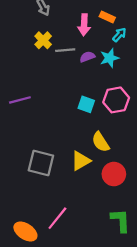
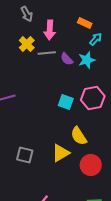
pink arrow: (84, 25) -> (50, 30), moved
purple semicircle: (87, 57) -> (67, 59), turned -112
gray square: (41, 163) -> (25, 155), size x0.7

